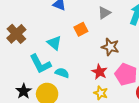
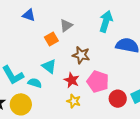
gray triangle: (104, 13) -> (66, 25), moved
cyan triangle: (54, 43) -> (49, 66), moved

